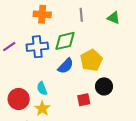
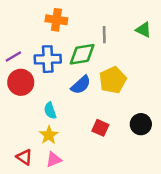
gray line: (81, 15) -> (104, 35), moved
black circle: (104, 86) -> (141, 124), moved
red circle: (19, 99) -> (21, 82), moved
red square: (84, 100) -> (100, 128), turned 32

